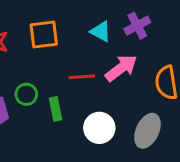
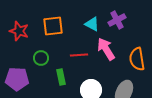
pink arrow: (121, 68) -> (106, 49), turned -85
green circle: (26, 94) -> (41, 58), moved

